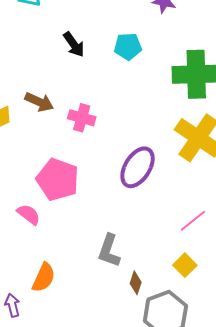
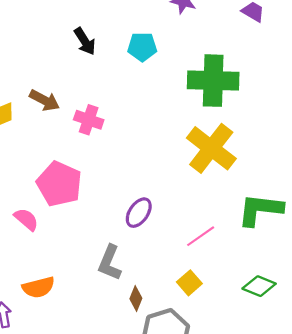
purple ellipse: (138, 167) -> (139, 213), moved, size x0.7
orange semicircle: (44, 278) -> (38, 287), turned 48

